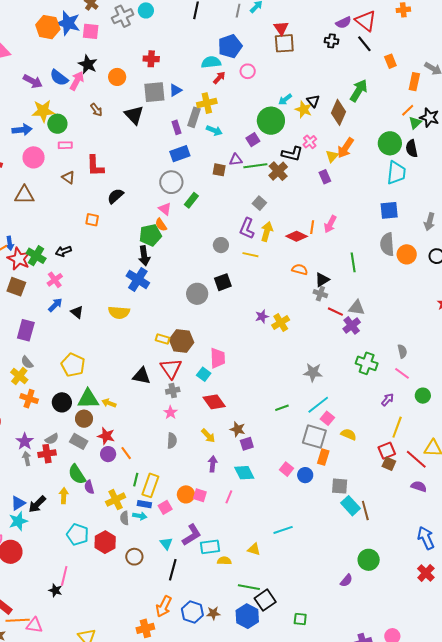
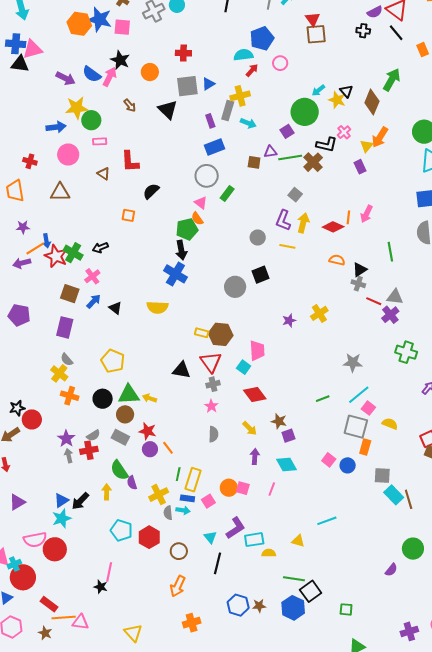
brown square: (16, 287) -> (70, 294), moved
purple star: (262, 316) -> (289, 321), moved
orange arrow: (164, 606) -> (178, 586), moved

